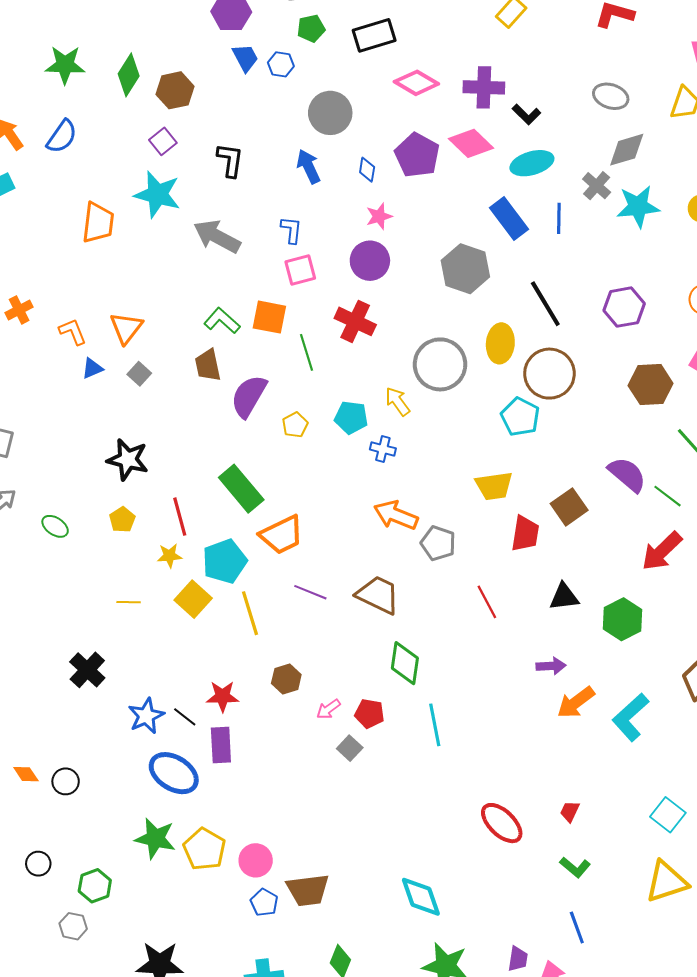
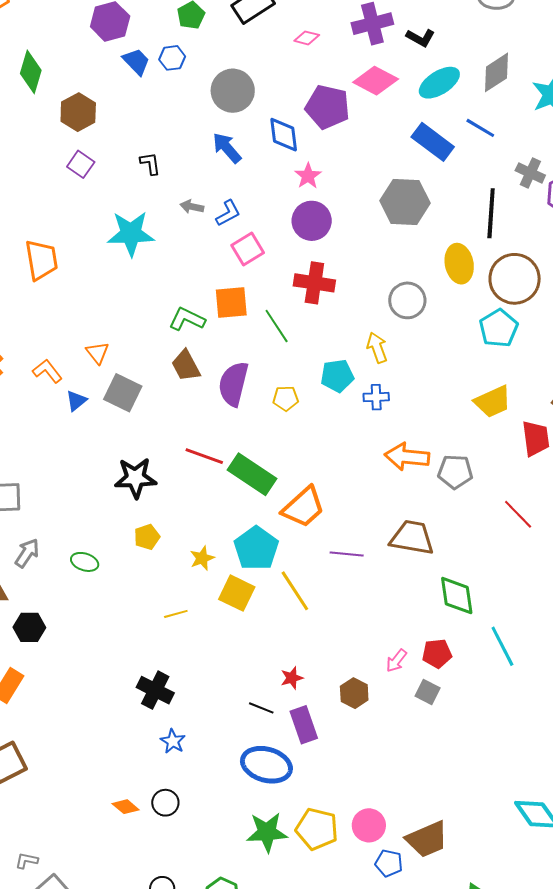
green diamond: (129, 75) -> (31, 72), moved
pink diamond: (416, 83) -> (307, 38), size x0.6
gray diamond: (627, 150) -> (496, 72), moved
black L-shape: (230, 160) -> (150, 164), size x0.7
blue diamond: (367, 170) -> (284, 135), size x1.5
gray cross: (597, 186) -> (530, 173), moved
cyan star: (157, 194) -> (131, 234), moved
blue line: (559, 218) -> (480, 128), turned -44
blue L-shape: (291, 230) -> (228, 213), turned 72
gray arrow: (217, 236) -> (192, 207), moved, size x0.5
black line: (545, 304) -> (491, 213), turned 51
orange triangle: (126, 328) -> (97, 353), size x0.7
gray circle: (440, 364) -> (407, 300), size x0.7
gray square: (139, 374) -> (123, 393), size x1.6
yellow arrow: (397, 401) -> (377, 348), turned 32
cyan pentagon: (520, 417) -> (499, 328), turned 30
yellow pentagon: (295, 425) -> (286, 398), turned -30
red line: (180, 517) -> (204, 456), moved, turned -39
yellow pentagon: (122, 520) -> (147, 537), turned 30
brown hexagon: (286, 679) -> (354, 693), moved
red star: (223, 696) -> (292, 678), size x0.7
blue star: (146, 716) -> (173, 741), moved, size x0.7

